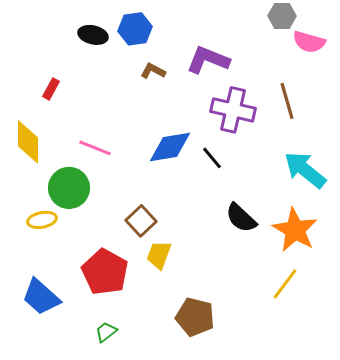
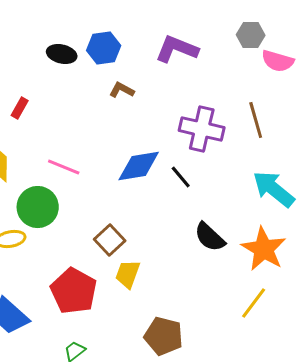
purple L-shape: (208, 60) -> (177, 49), moved

